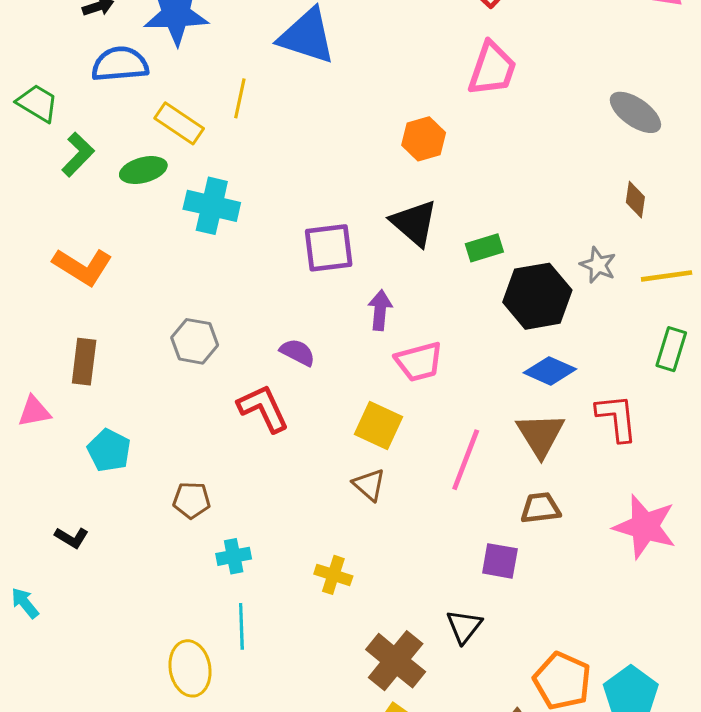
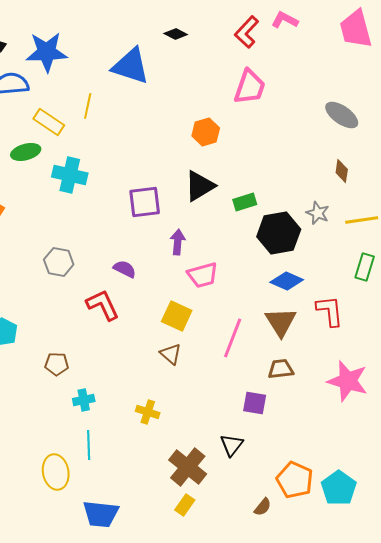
black triangle: (414, 223) -> (200, 186), turned 48

